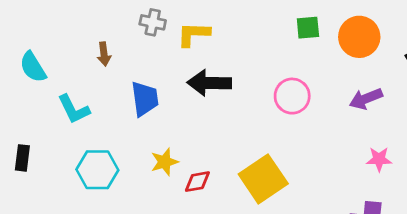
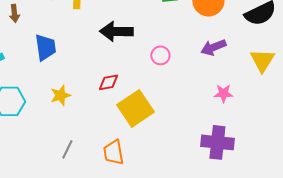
black arrow: (209, 83) -> (116, 31), moved
pink circle: (292, 96) -> (160, 55), moved, size x0.7
red diamond: (197, 182) -> (108, 82), moved

